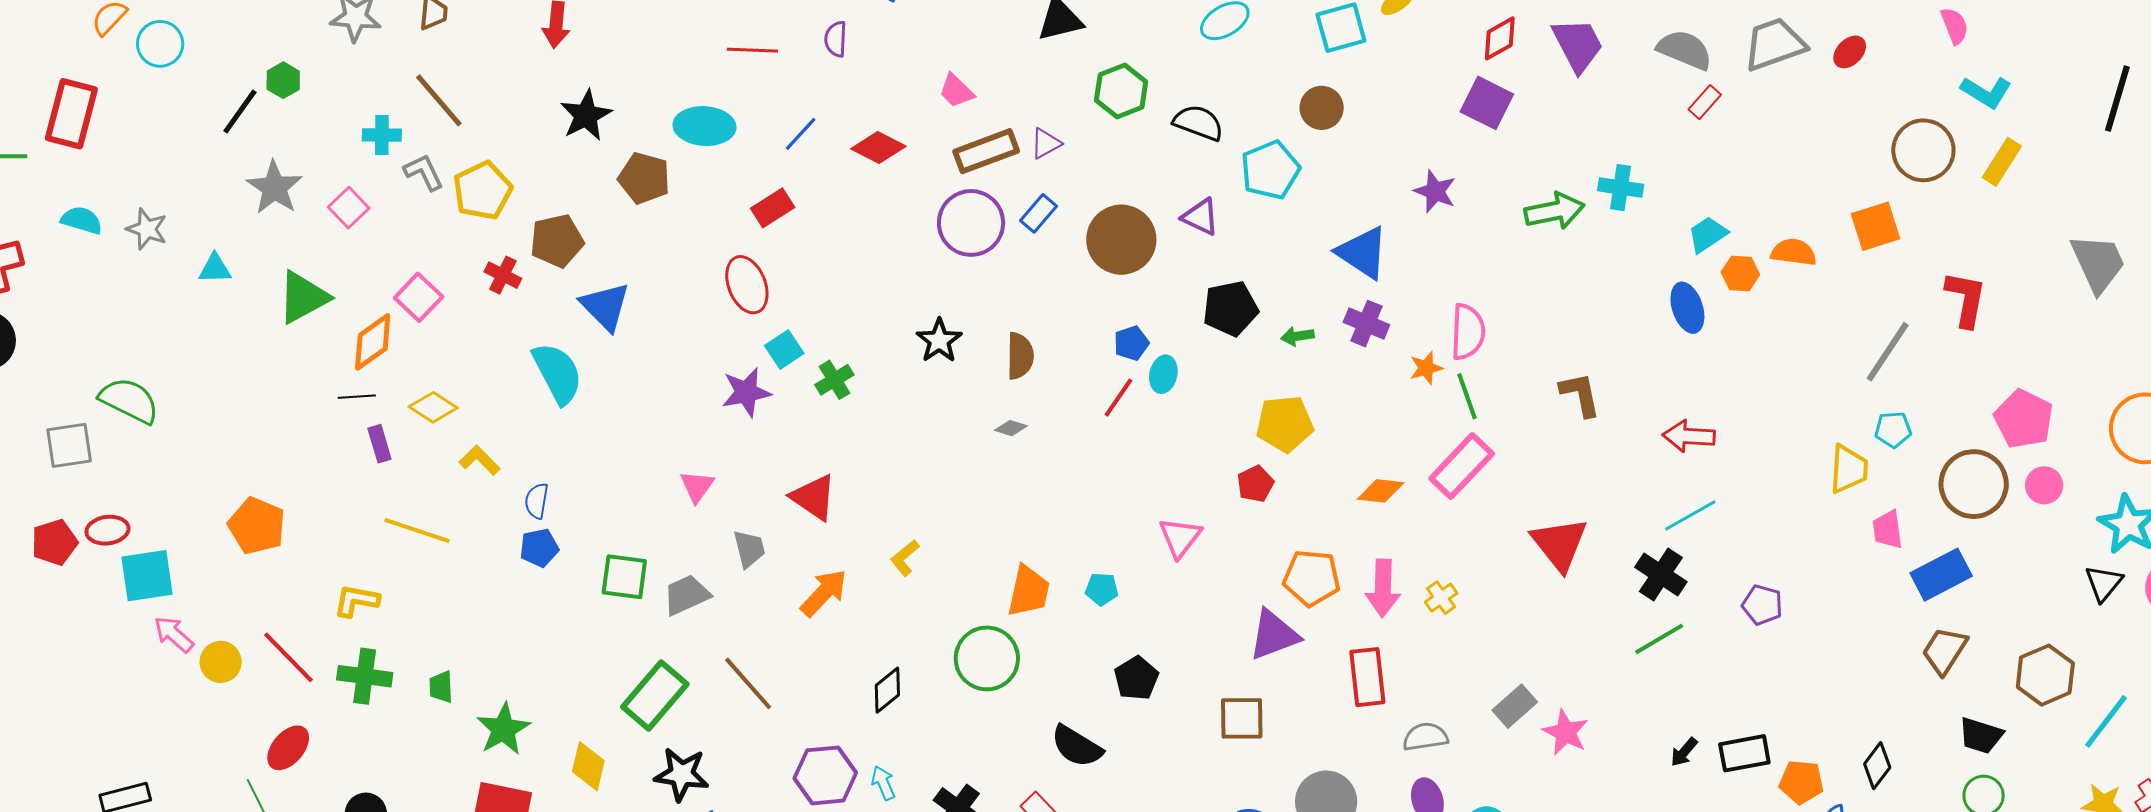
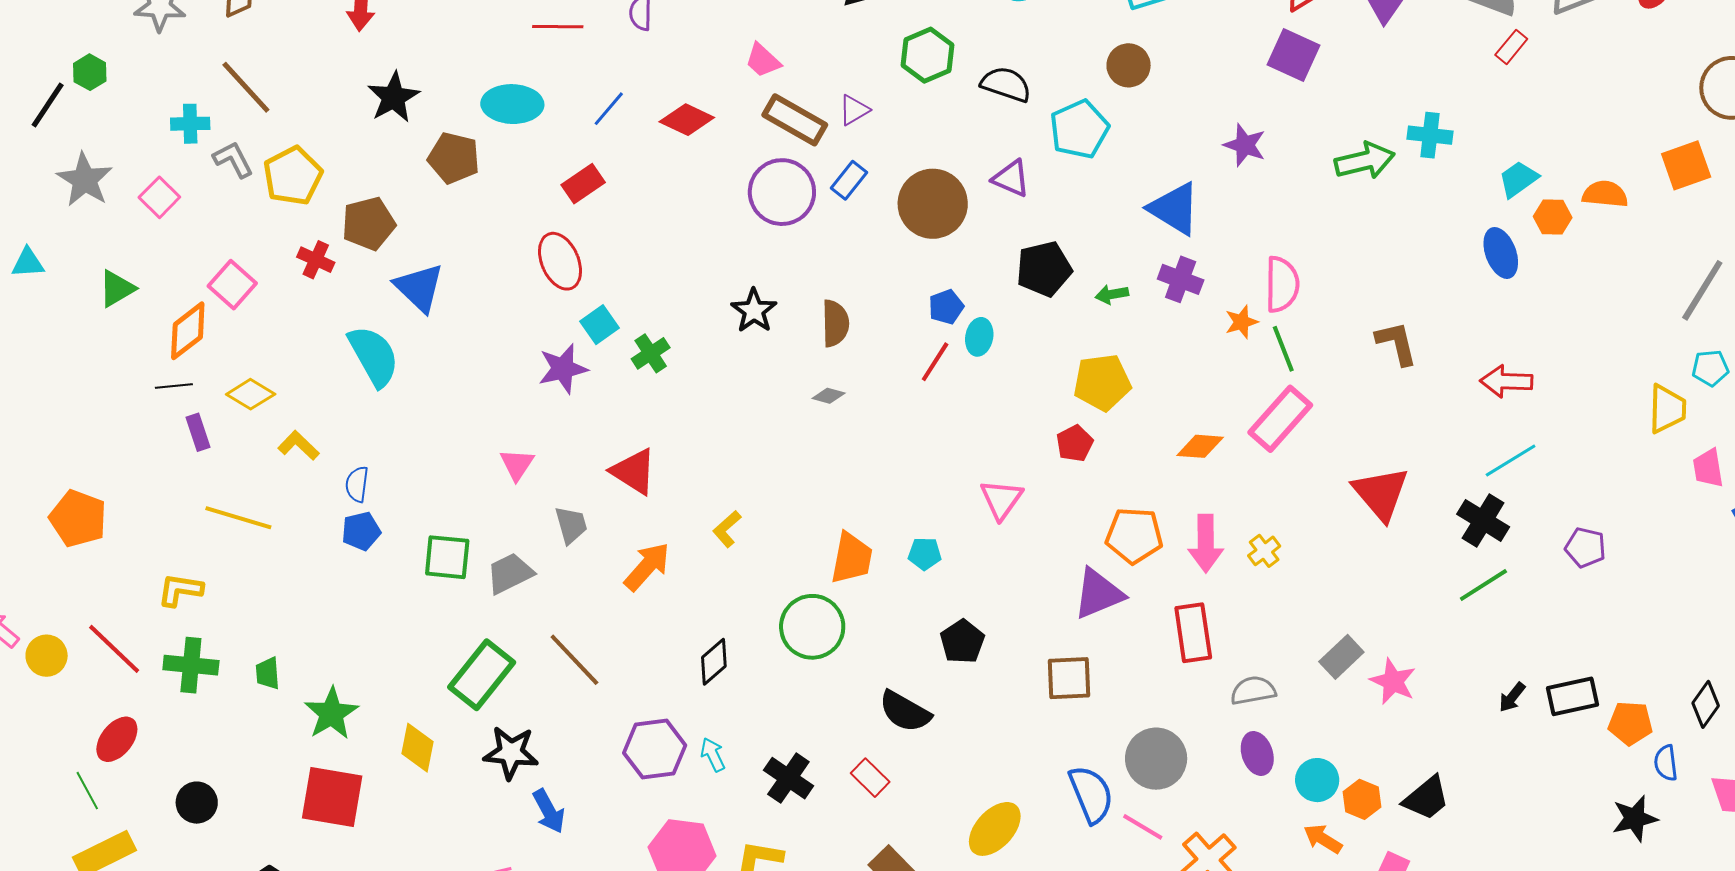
brown rectangle: (986, 151) -> (795, 120), turned 52
green triangle: (303, 297) -> (117, 289), size x0.7

